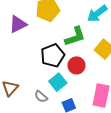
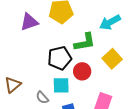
cyan square: (58, 82) -> (61, 85), turned 30

